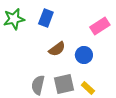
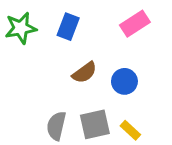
pink rectangle: (100, 26) -> (135, 24), moved

